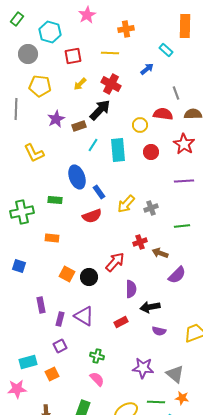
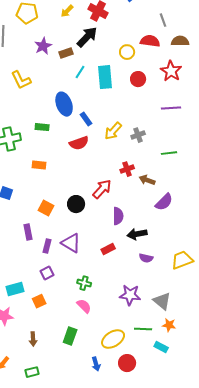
orange square: (67, 274) -> (46, 208), moved

